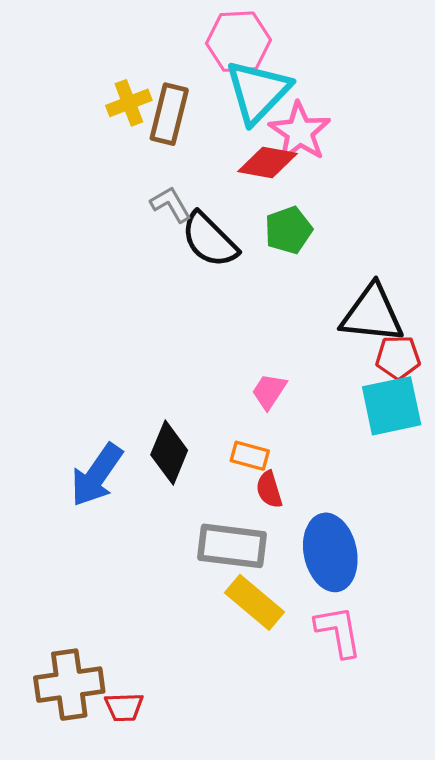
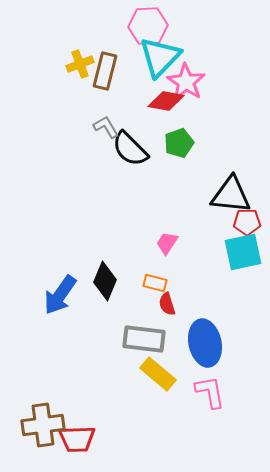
red trapezoid: (124, 707) -> (77, 439), size x1.5

